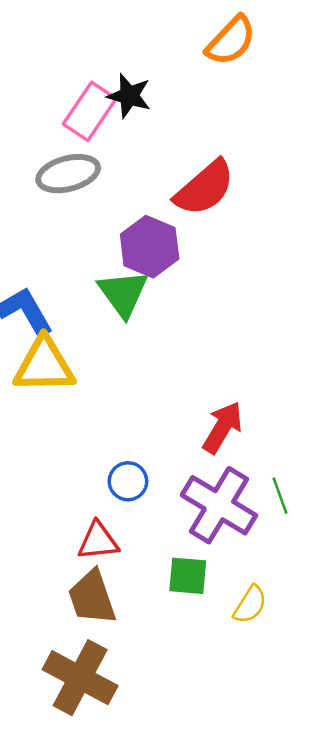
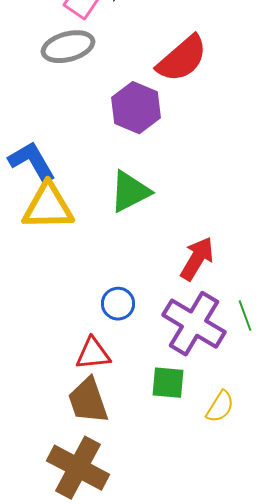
green triangle: (123, 293) -> (130, 192), moved, turned 39

